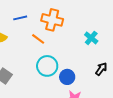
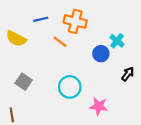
cyan circle: (47, 66) -> (70, 87), moved
blue circle: (67, 77) -> (101, 54), moved

